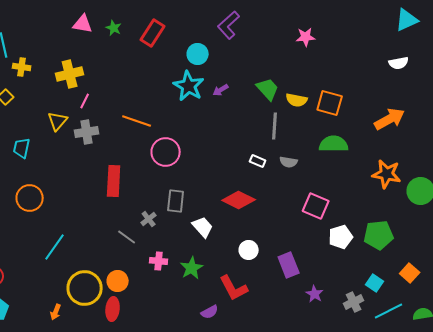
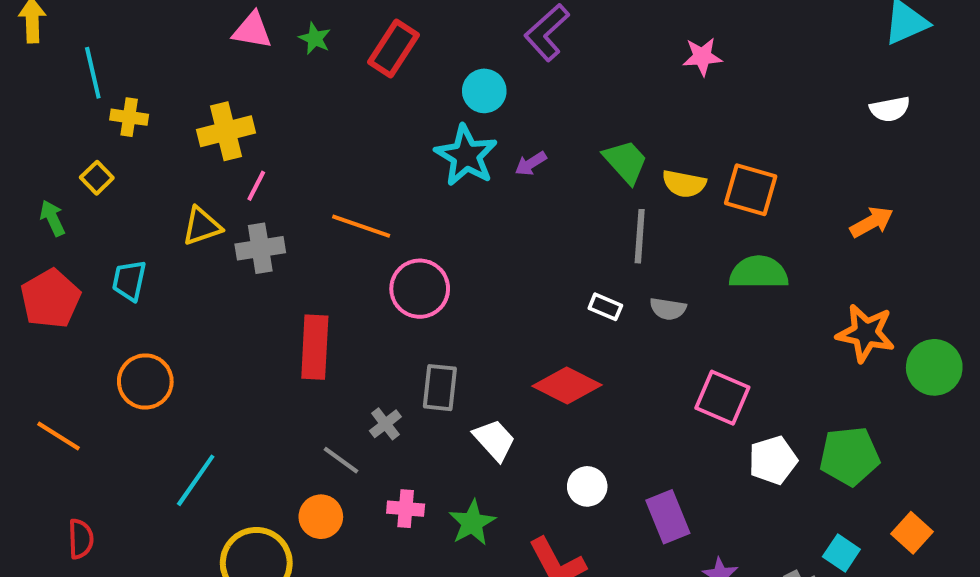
orange arrow: (390, 119) -> (872, 222), size x0.7
yellow triangle: (58, 121) -> (202, 226), turned 30
orange circle: (118, 281) -> (321, 517), moved

